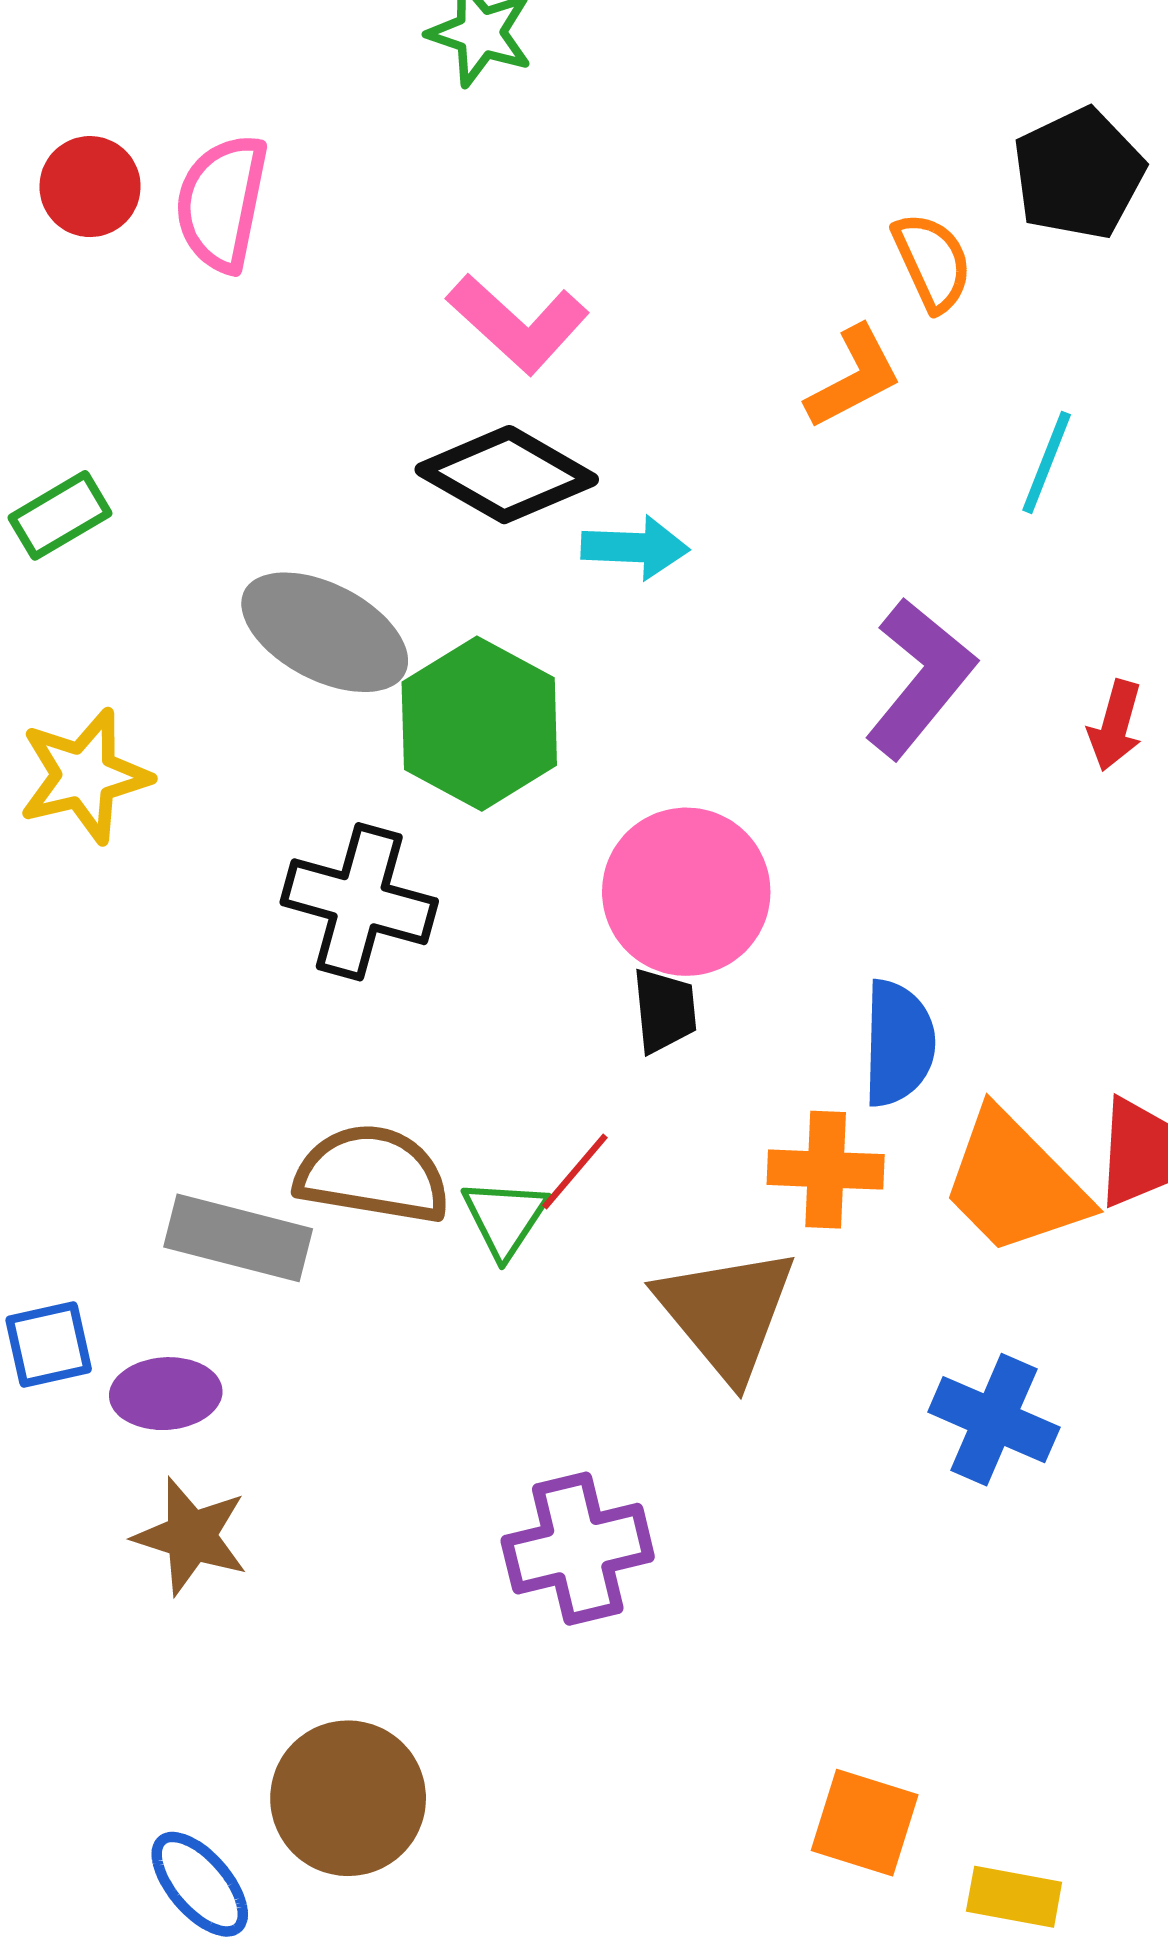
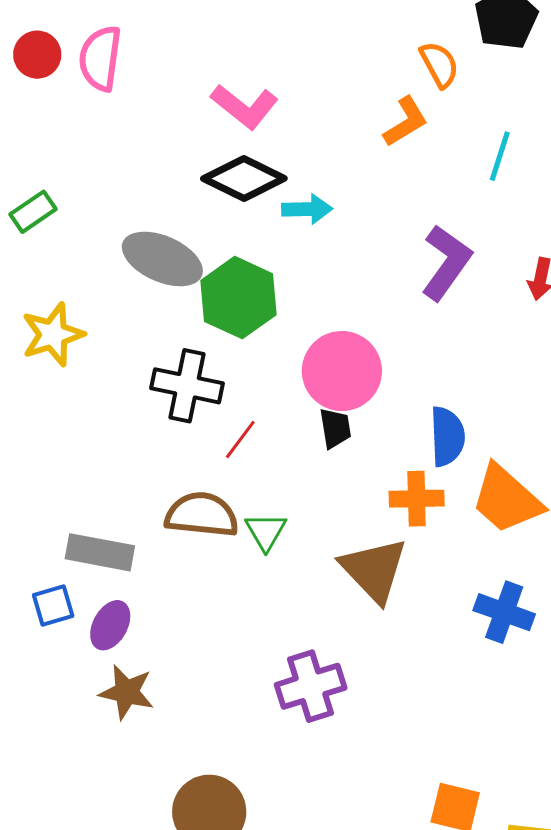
red line: (575, 1171) -> (240, 440), moved
gray rectangle: (238, 1238) -> (100, 552), moved
purple ellipse: (166, 1394) -> (110, 625), turned -54

